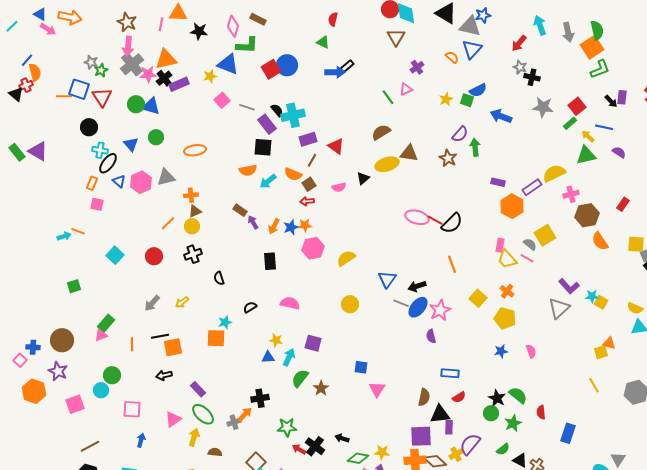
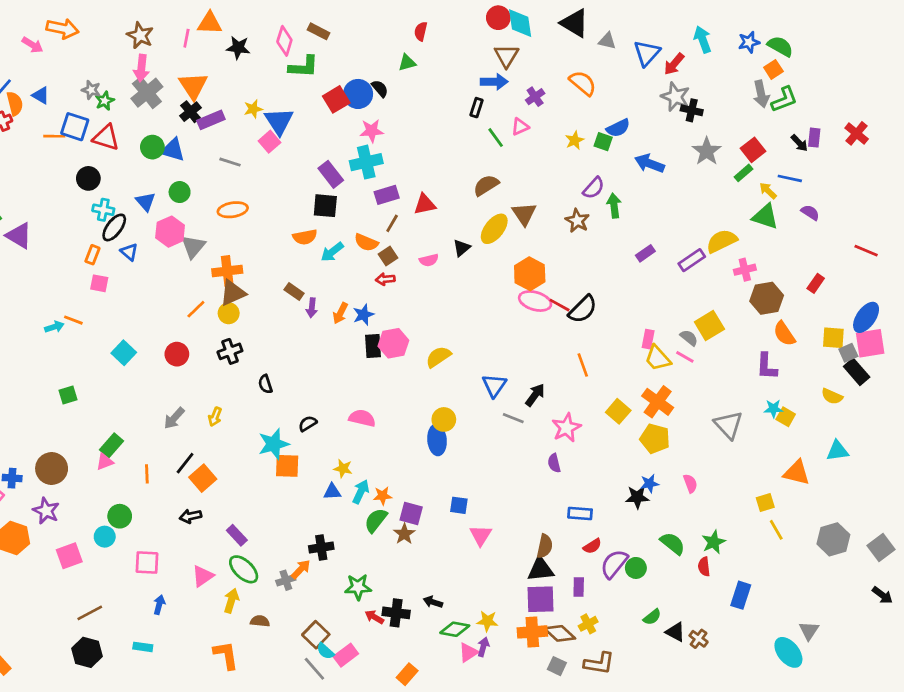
blue triangle: (40, 14) -> (41, 95), moved
blue star: (483, 15) -> (749, 42), moved
gray triangle: (470, 26) -> (607, 41), size x0.6
green semicircle: (597, 30) -> (780, 46), turned -48
gray arrow: (568, 32) -> (761, 94), moved
green triangle: (323, 42) -> (407, 63), turned -40
orange square: (592, 47) -> (773, 69), size x0.6
blue triangle: (472, 49) -> (647, 53), moved
orange semicircle: (452, 57) -> (583, 83), size x1.5
orange triangle: (166, 59) -> (193, 86), turned -50
blue triangle: (228, 64) -> (279, 121), moved, turned 35
black rectangle: (347, 66) -> (477, 108), moved, turned -32
gray star: (520, 67) -> (675, 97), size x1.5
blue arrow: (335, 72) -> (494, 82), moved
pink star: (148, 74) -> (372, 131), moved
red triangle: (102, 97) -> (106, 138), turned -40
gray line: (247, 107) -> (230, 162), moved
gray star: (543, 107) -> (707, 151), turned 30
black semicircle: (277, 110) -> (380, 89), moved
red triangle: (336, 146) -> (425, 204), turned -48
purple triangle: (38, 151) -> (19, 236), moved
brown triangle: (409, 153) -> (524, 214), turned 48
green triangle: (586, 155) -> (765, 217), turned 30
yellow ellipse: (387, 164) -> (494, 229), turned -35
gray triangle: (166, 177) -> (193, 247), turned -36
pink hexagon: (141, 182) -> (170, 232), moved
purple rectangle: (498, 182) -> (645, 253), turned -48
orange cross: (191, 195) -> (227, 271), size x1.5
orange hexagon: (512, 206) -> (530, 274), moved
brown triangle: (195, 211) -> (233, 293), size x1.5
purple arrow: (253, 222) -> (312, 308), turned -144
orange star: (305, 225) -> (383, 496), moved
black rectangle: (270, 261) -> (373, 346), moved
black arrow: (417, 286) -> (535, 395), turned 144
purple L-shape: (569, 286) -> (767, 366), moved, turned 45
orange cross: (507, 291) -> (658, 402), size x1.6
yellow arrow: (182, 302) -> (215, 417), turned -32
blue ellipse: (418, 307) -> (437, 440), moved, turned -45
gray triangle: (559, 308) -> (728, 425), turned -30
yellow semicircle: (635, 308) -> (832, 396), moved
cyan star: (225, 322) -> (274, 444), size x1.6
black line: (160, 336) -> (185, 463), turned -42
orange square: (216, 338) -> (287, 466), moved
purple square: (313, 343) -> (411, 513), moved
orange triangle: (609, 343) -> (797, 473), size x1.5
orange square: (173, 347) -> (203, 478), turned -30
yellow square: (601, 352) -> (765, 503), moved
black star: (497, 398) -> (637, 497), moved, turned -30
black triangle: (440, 414) -> (541, 569), moved
green star: (513, 423) -> (714, 542), moved
purple semicircle: (470, 444) -> (614, 564), moved
black cross: (315, 446) -> (396, 613), turned -30

